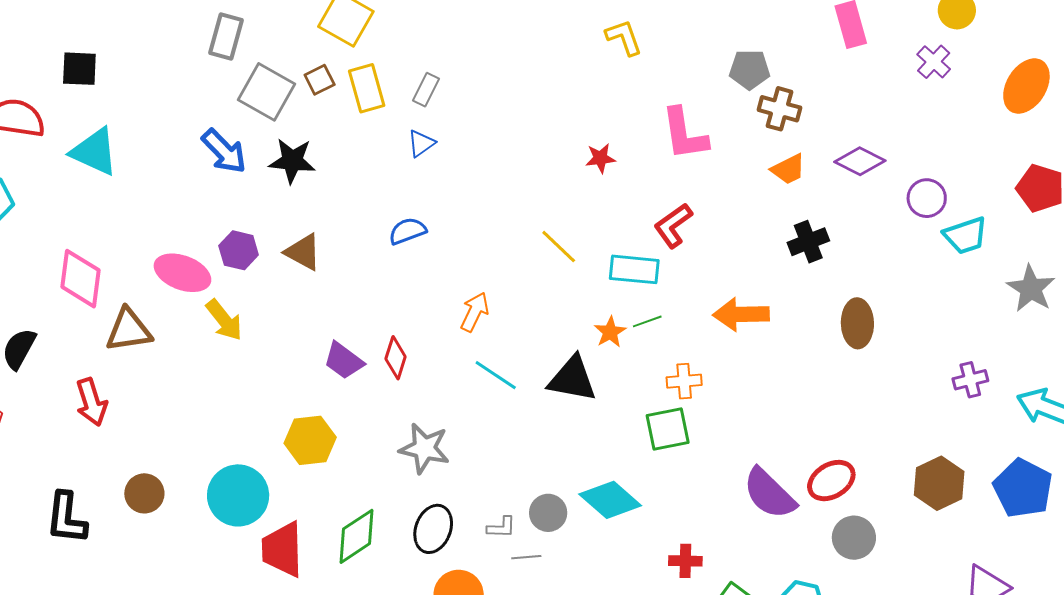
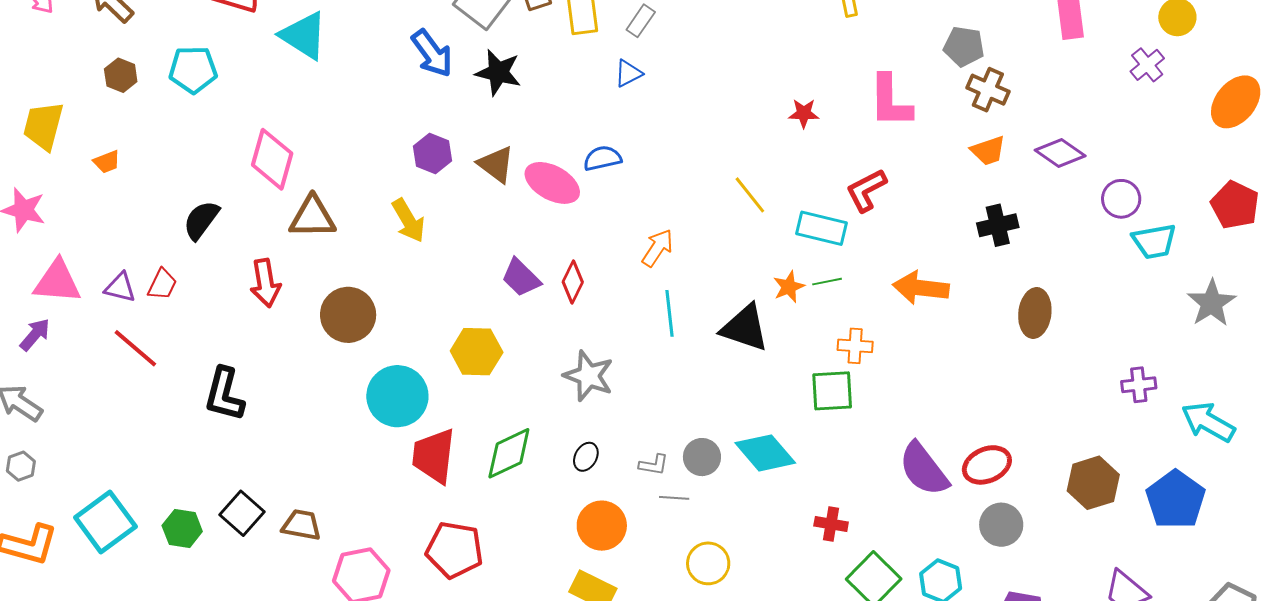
pink ellipse: (182, 273) -> (552, 183), moved
cyan line: (496, 375) -> (669, 313), turned 42
brown circle: (144, 493) -> (348, 315), moved, size x1.4
black ellipse: (433, 529) -> (586, 457), size x0.6

